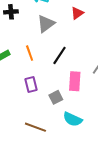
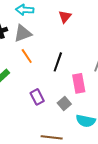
gray triangle: (46, 24) -> (23, 33), moved, turned 30
orange line: (30, 53) -> (27, 56), moved

